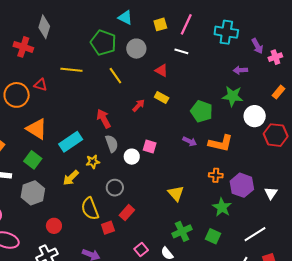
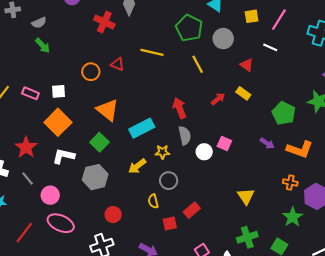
orange circle: (17, 95) -> (91, 72), size x0.7
gray circle: (115, 188) -> (169, 181), moved
yellow semicircle: (90, 209) -> (153, 201), size x0.6

